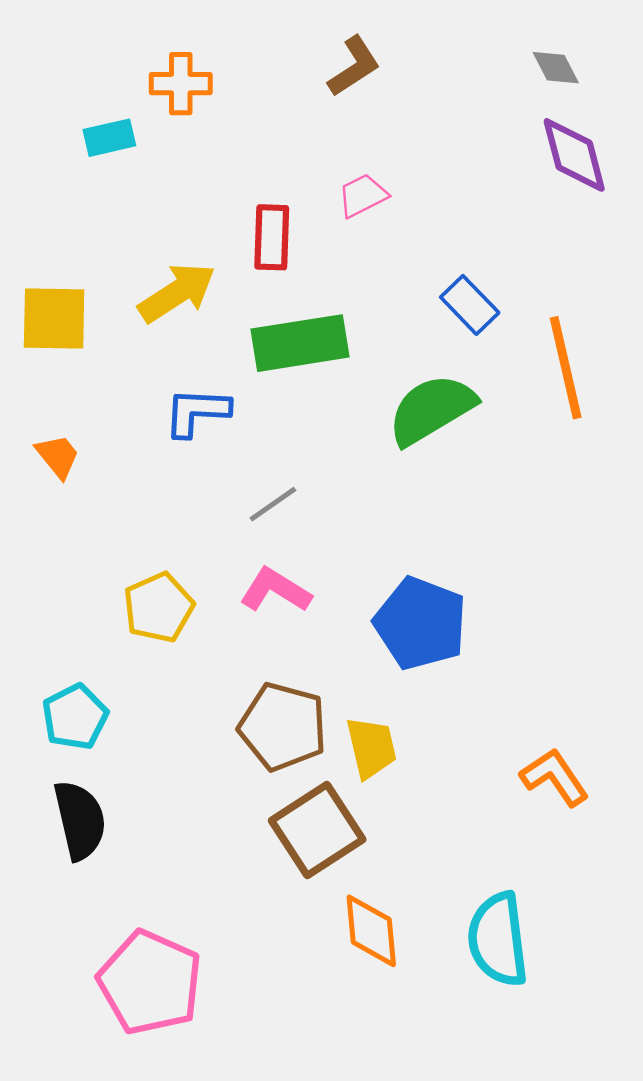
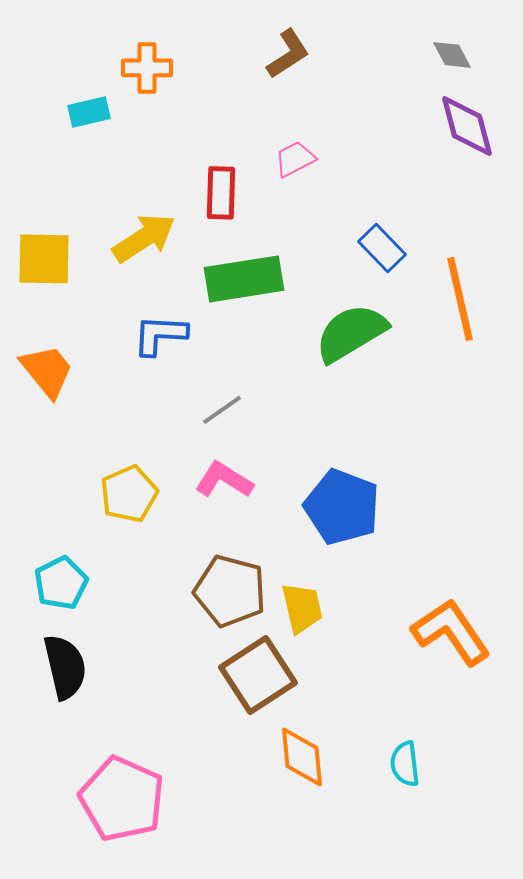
orange trapezoid: (58, 456) -> (47, 371), size x1.5
orange L-shape: (555, 777) -> (451, 632), size x1.4
cyan semicircle: (498, 939) -> (405, 764), size x0.6

